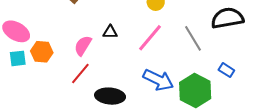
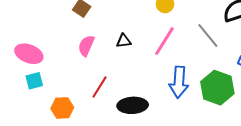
pink semicircle: (83, 46) -> (86, 46), moved
orange hexagon: (42, 52) -> (62, 108), moved
blue arrow: (158, 80) -> (179, 82), turned 76

